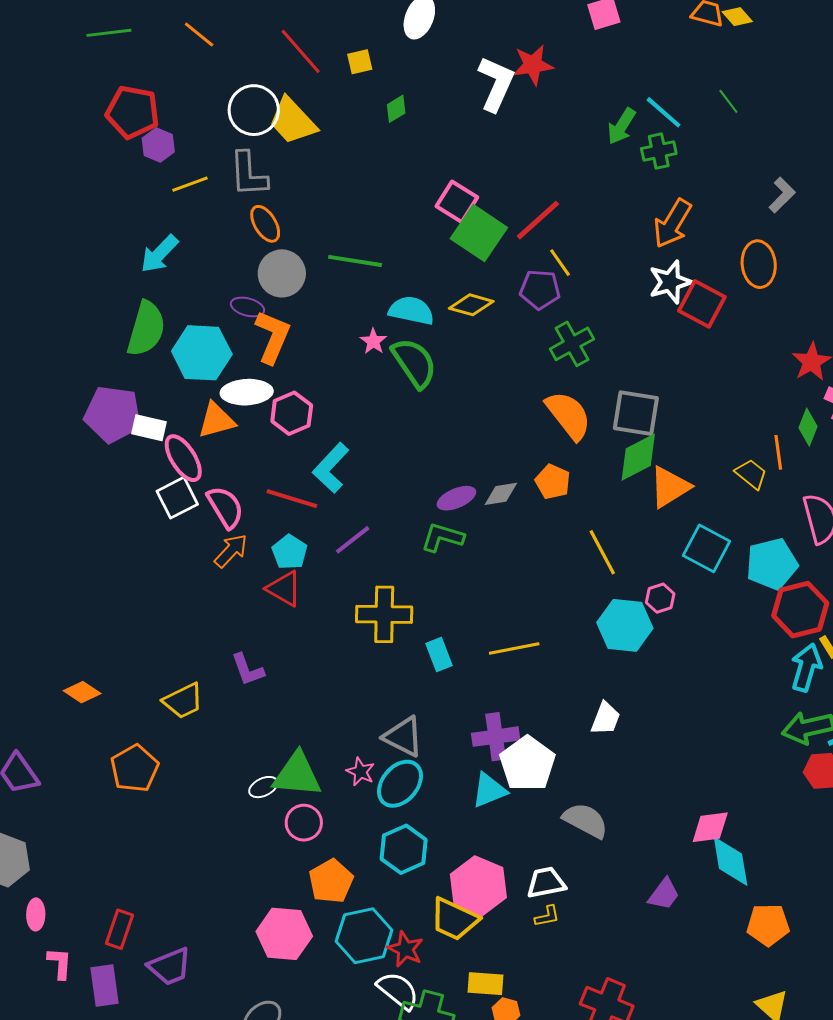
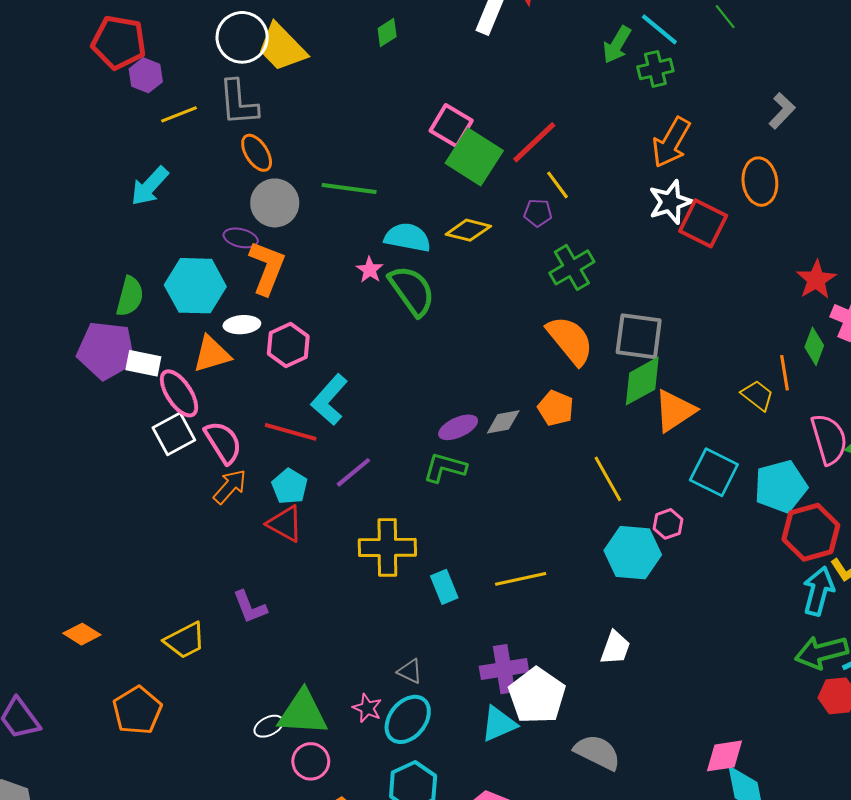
purple pentagon: (540, 290) -> (538, 213), size x0.7
green semicircle: (146, 329) -> (130, 296), moved, size x0.7
white ellipse: (247, 392) -> (242, 325), size x0.7
gray triangle: (403, 737) -> (410, 671), size x0.6

